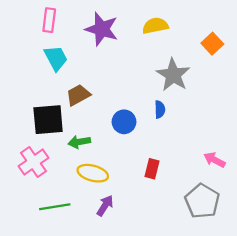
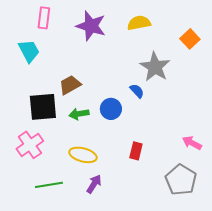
cyan trapezoid: (56, 58) -> (29, 51), moved
blue semicircle: (160, 109) -> (137, 91), moved, turned -42
green arrow: (79, 142) -> (79, 114), moved

